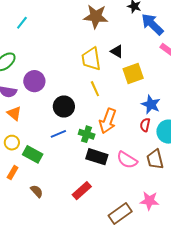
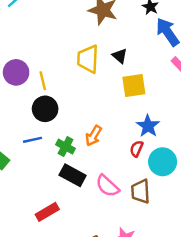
yellow line: (95, 89) -> (43, 81), moved
orange arrow: (108, 121) -> (93, 136), size x0.7

